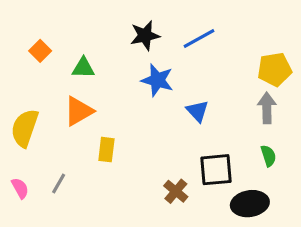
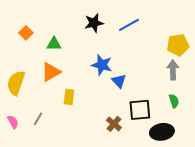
blue star: (157, 80) -> (102, 65), moved
blue triangle: (197, 111) -> (119, 81), moved

